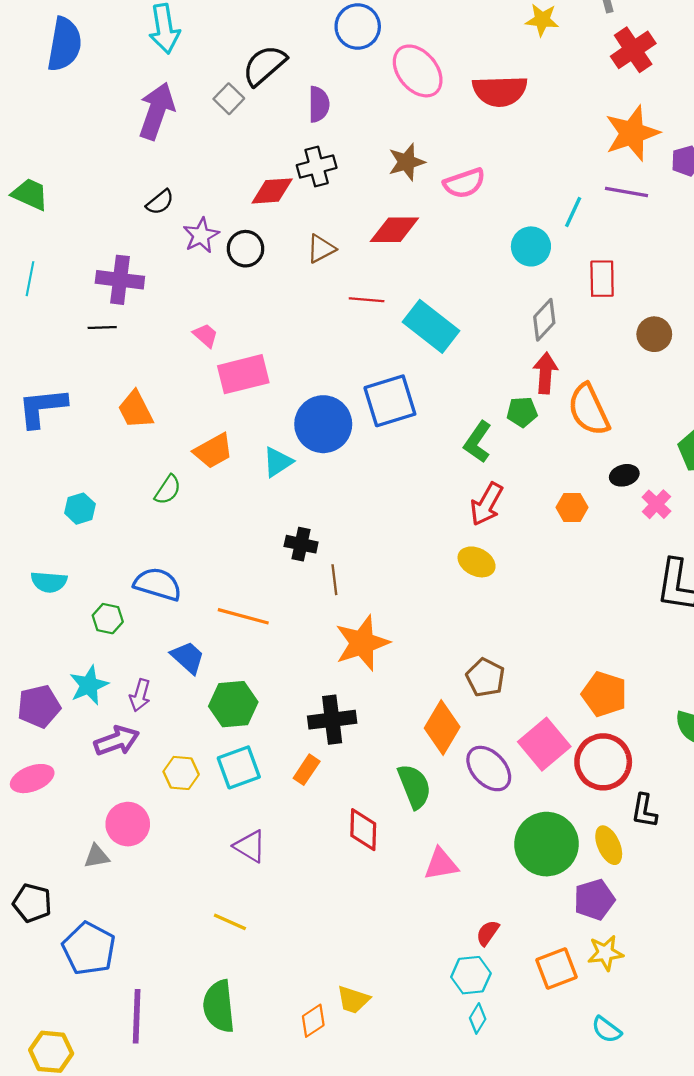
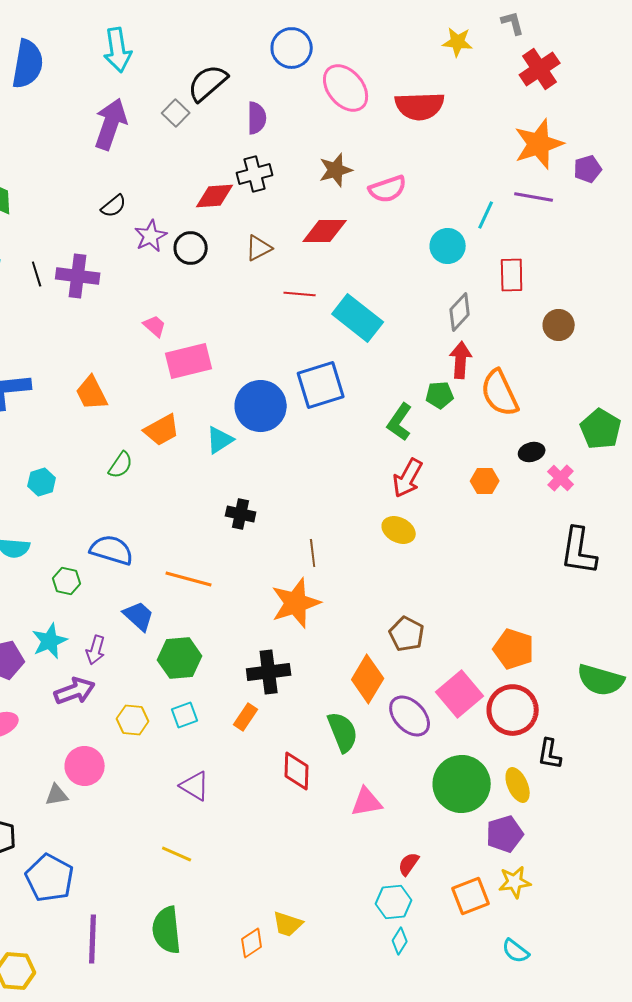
black line: (102, 328) -> (37, 274), moved, turned 75
brown line: (334, 580) -> (313, 553), moved
cyan square: (239, 767) -> (185, 715), size x0.7

